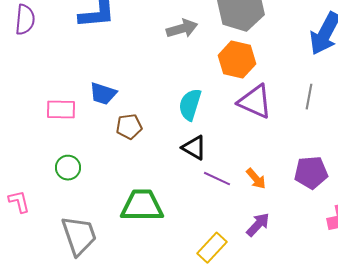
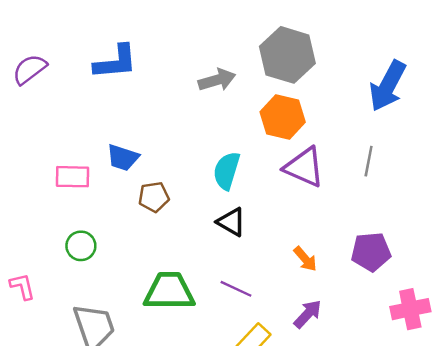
purple semicircle: (25, 20) -> (30, 69), turned -132
purple line: (217, 179) -> (236, 289), moved

